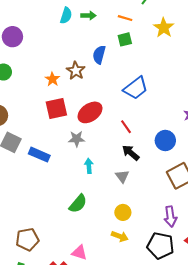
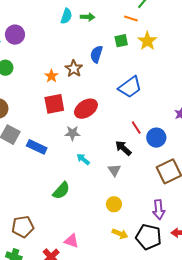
orange line: (125, 18) -> (131, 19), moved
yellow star: (164, 28) -> (147, 41), moved
red line: (126, 127) -> (136, 128), moved
cyan arrow: (89, 166) -> (83, 159), turned -48
green semicircle: (78, 204) -> (61, 191), moved
yellow arrow: (120, 236) -> (120, 234), moved

